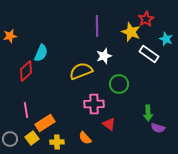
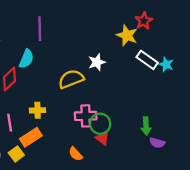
purple line: (97, 26) -> (40, 29), moved
cyan star: (166, 39) -> (166, 64), moved
green circle: (119, 84) -> (100, 124), moved
yellow cross: (57, 142) -> (38, 110), moved

